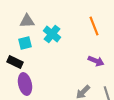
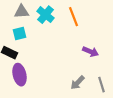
orange line: (94, 26) -> (74, 17), moved
cyan cross: (52, 34) -> (46, 15), moved

